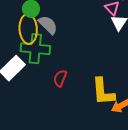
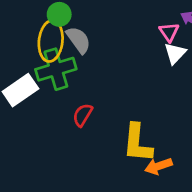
green cross: (35, 49) -> (56, 69), turned -32

